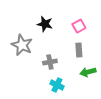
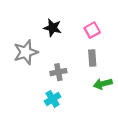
gray star: (22, 45) -> (26, 52), turned 30
cyan cross: (57, 85) -> (53, 99), moved, turned 32

